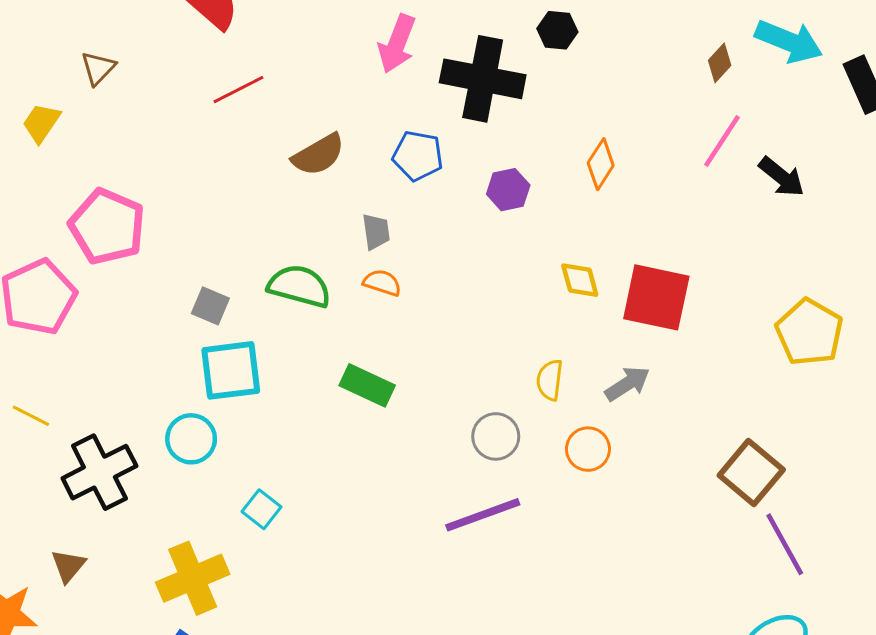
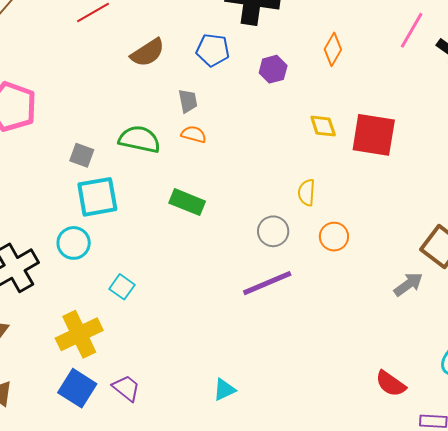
gray arrow: (627, 384) -> (408, 284), moved

